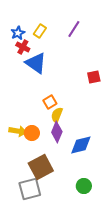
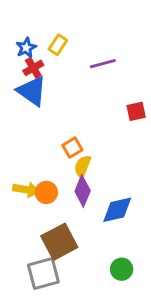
purple line: (74, 29) -> (103, 64), moved, turned 42
red cross: (23, 47) -> (33, 68), turned 32
blue triangle: (36, 63) -> (32, 91), moved

